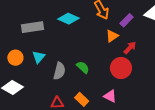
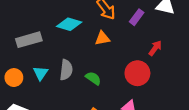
orange triangle: (112, 36) -> (102, 38), moved, turned 32
red arrow: (130, 48) -> (155, 48), moved
gray semicircle: (59, 71) -> (66, 70), moved

